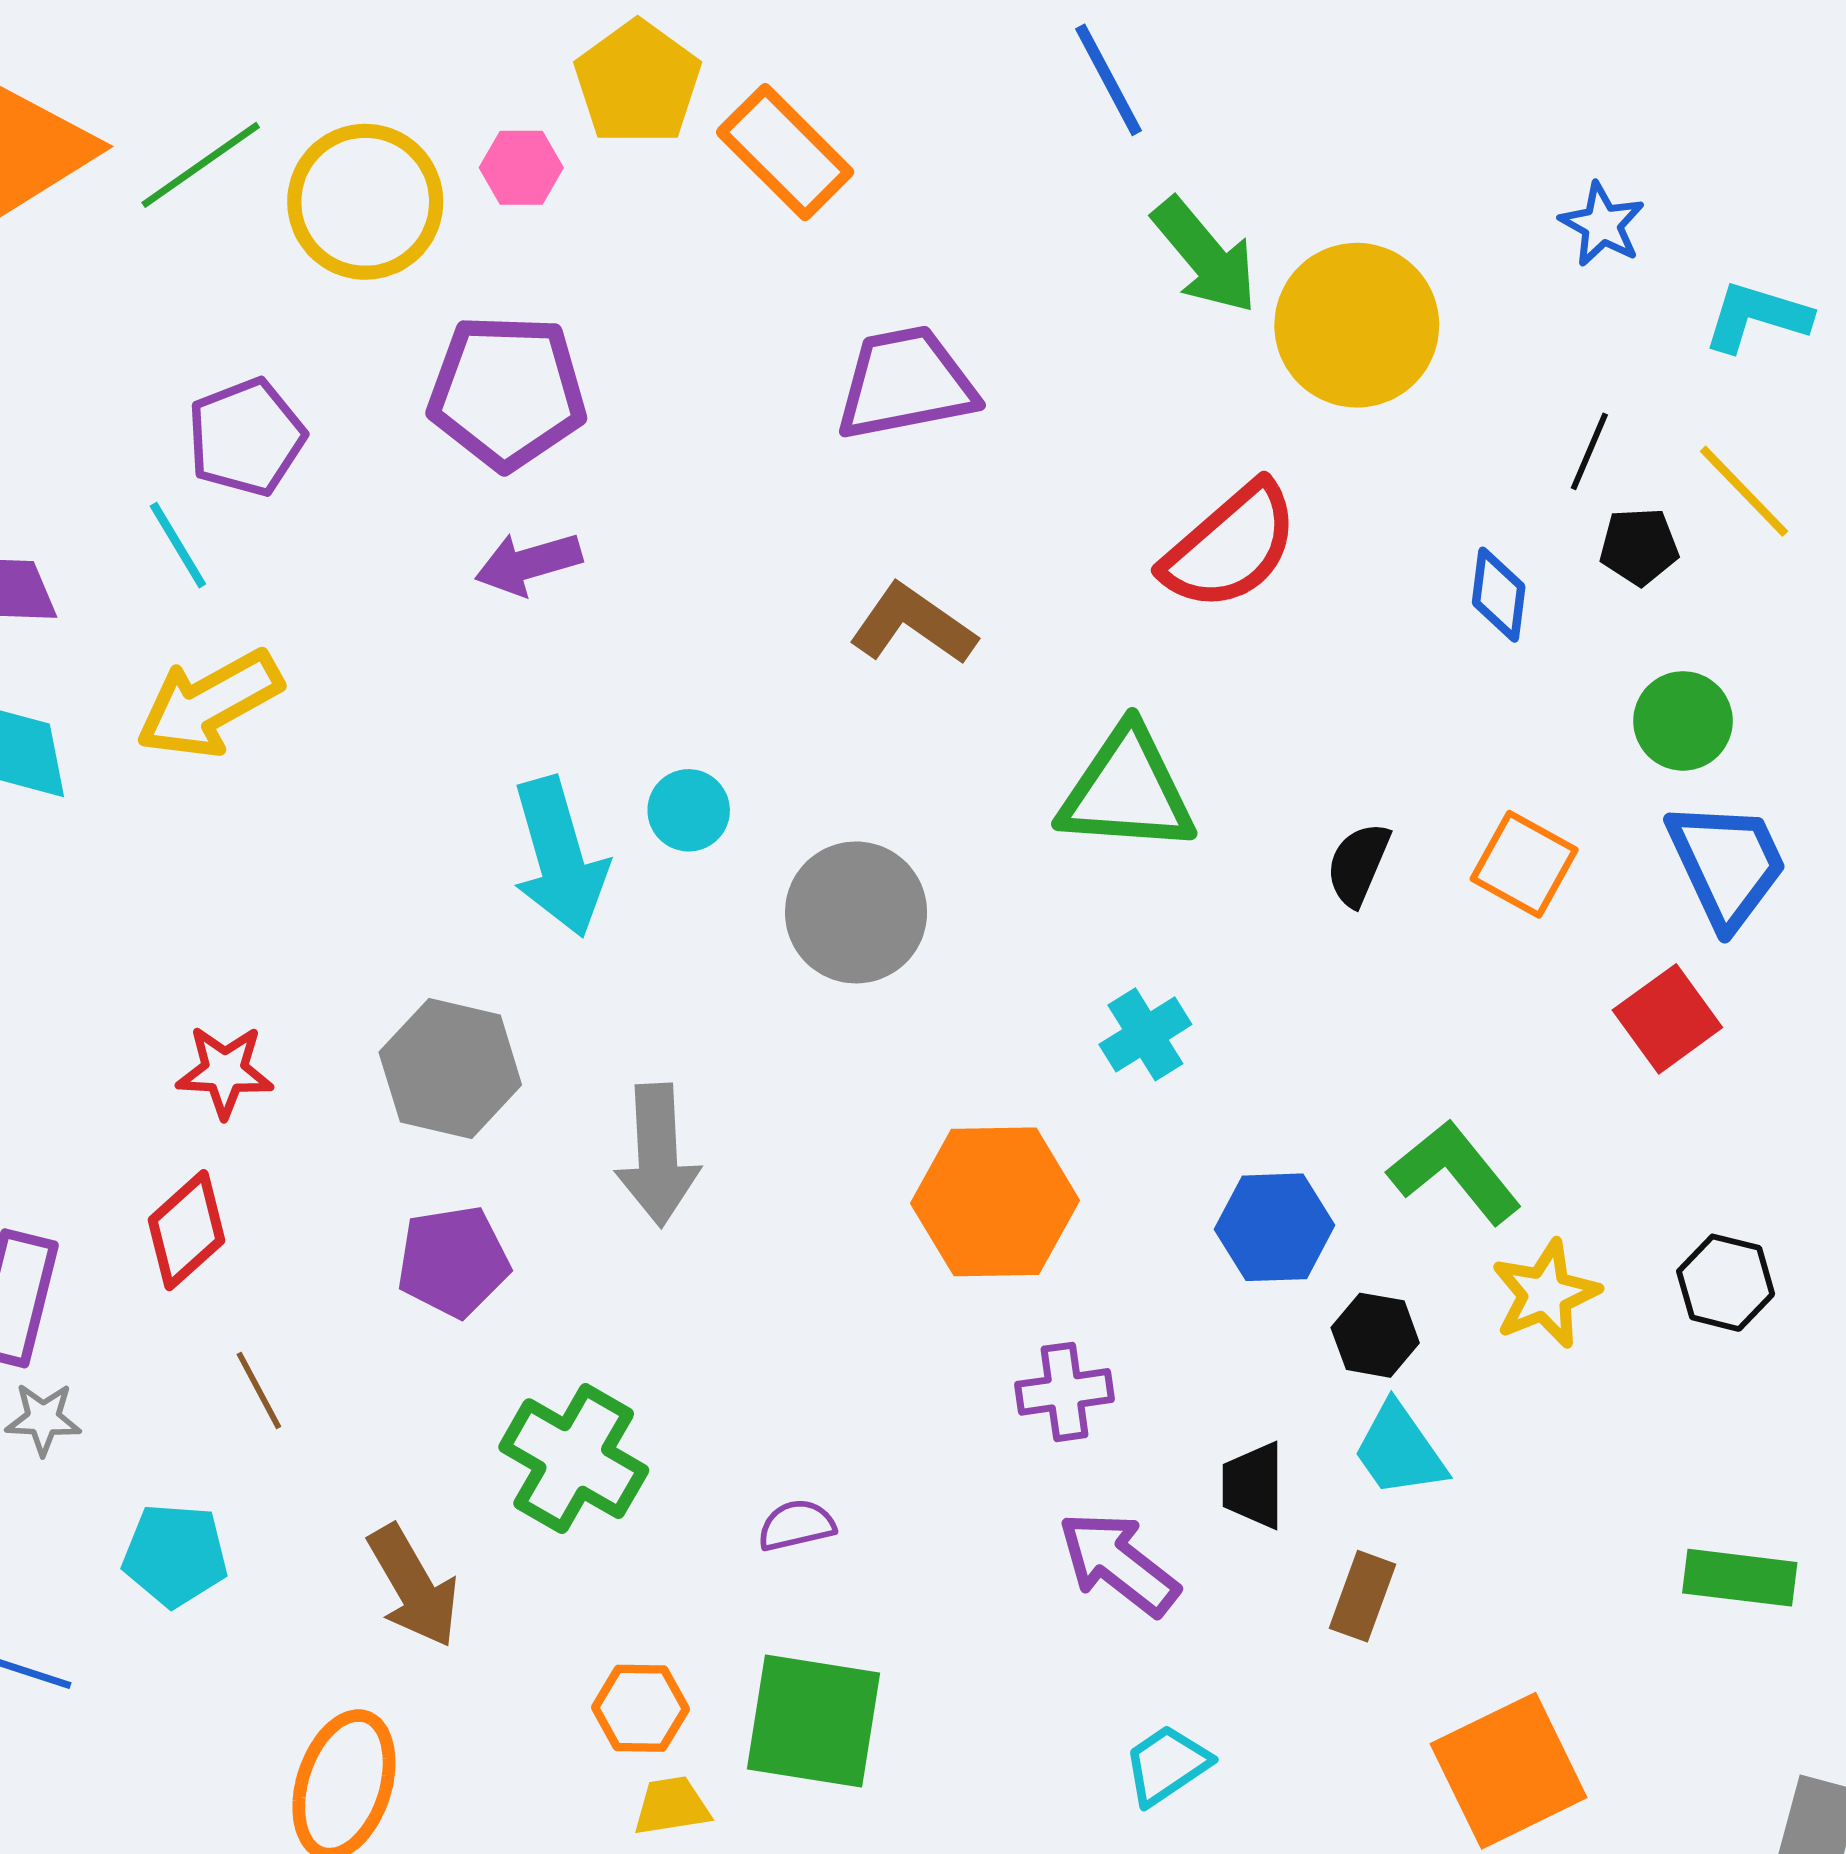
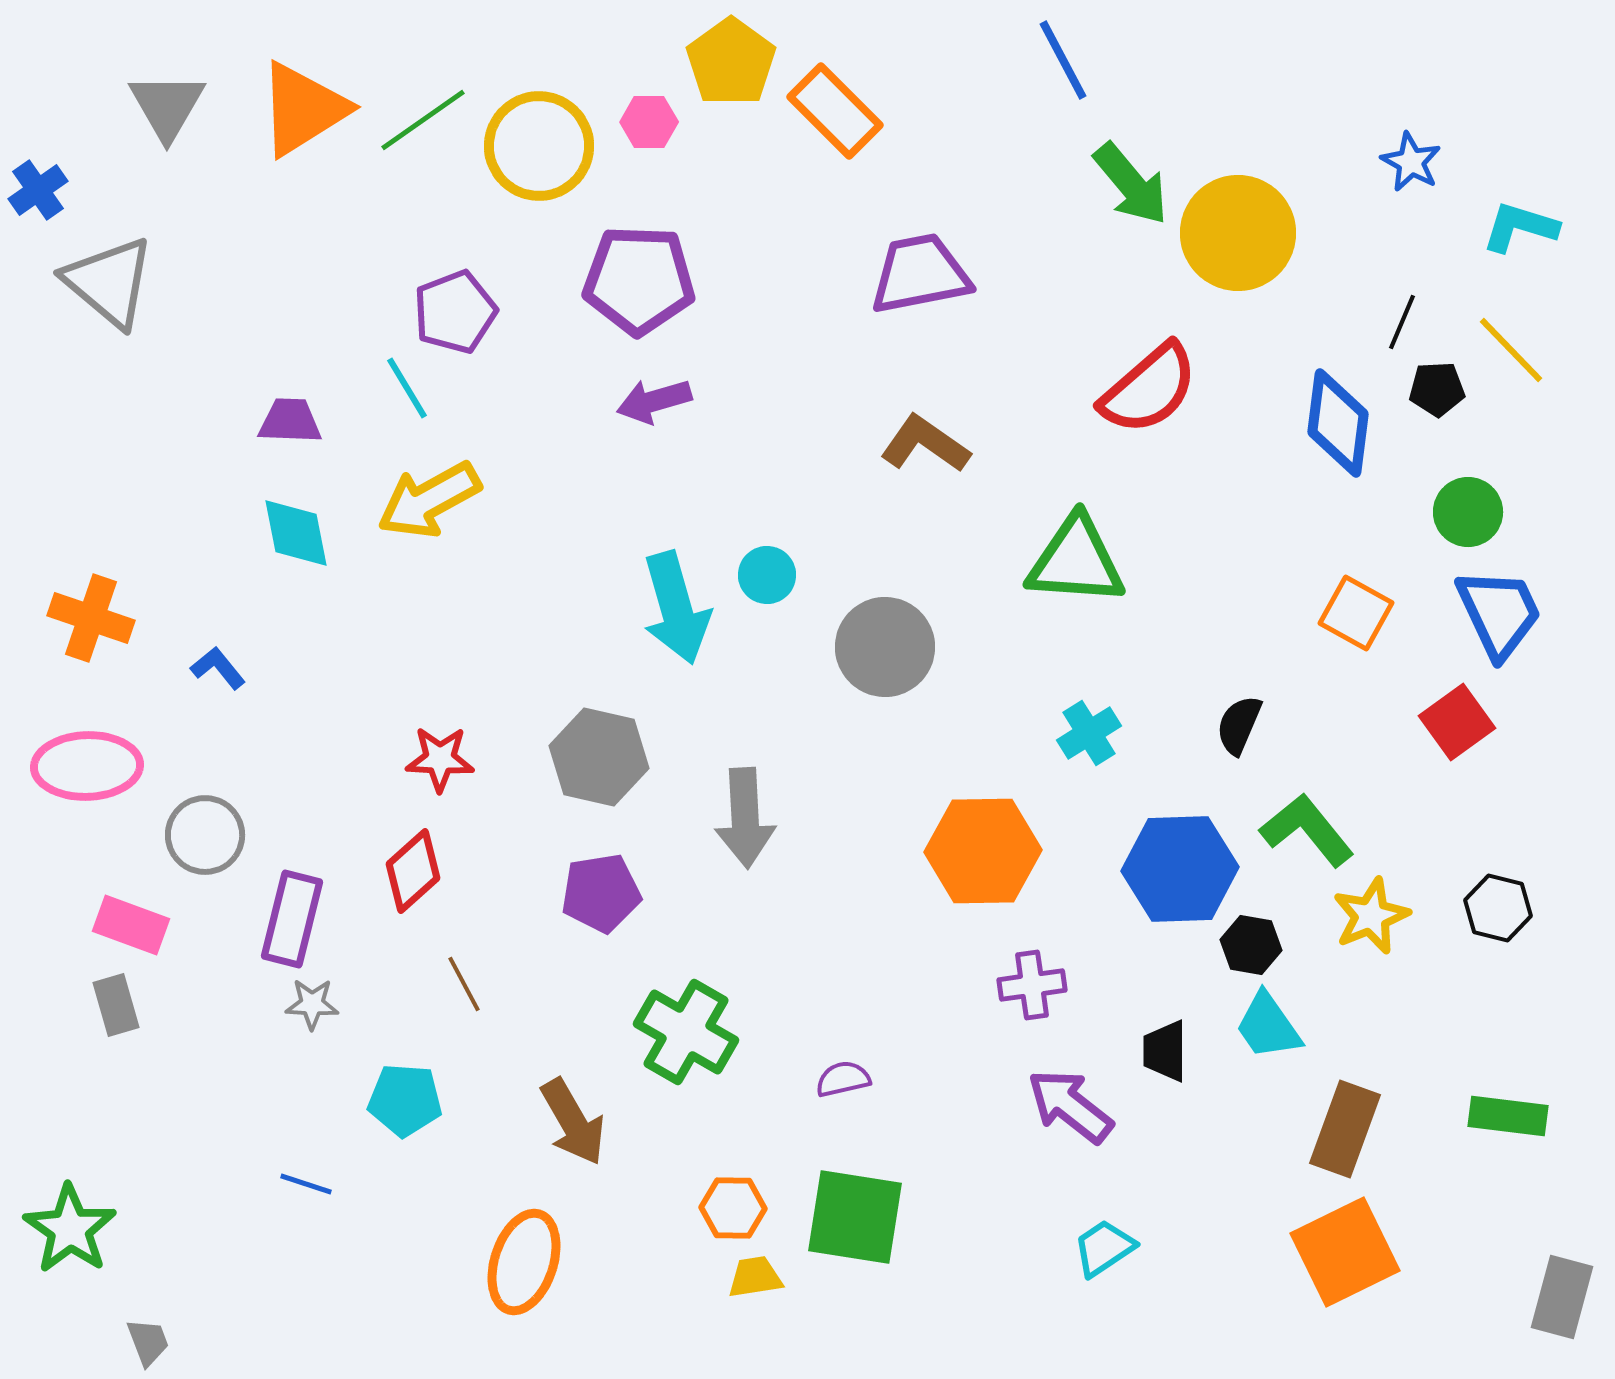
blue diamond: (1499, 595) -> (1338, 423), size x1.6
black semicircle: (1358, 864) -> (1239, 725), moved
blue hexagon: (1274, 1227) -> (1180, 869), size x1.4
brown rectangle: (1362, 1596) -> (1345, 1129), moved, size x1.5

